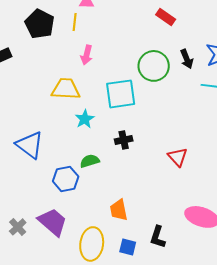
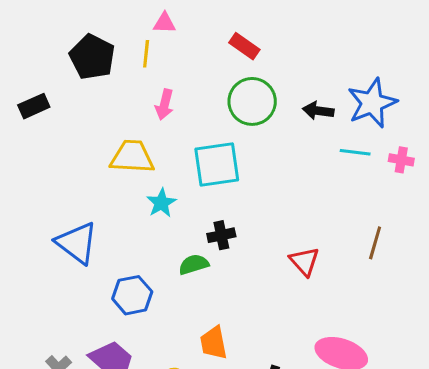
red rectangle: (166, 17) -> (244, 46), moved
black arrow: (187, 59) -> (318, 111), turned 120
green circle: (154, 66) -> (252, 101), moved
green semicircle: (90, 161) -> (194, 264), moved

